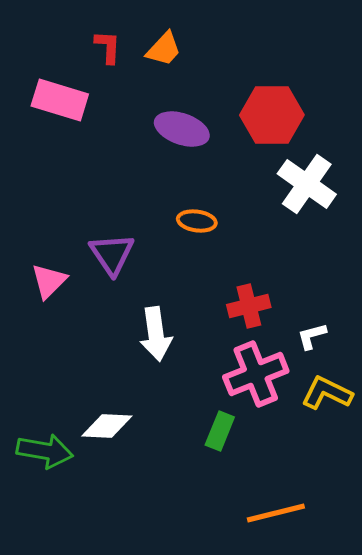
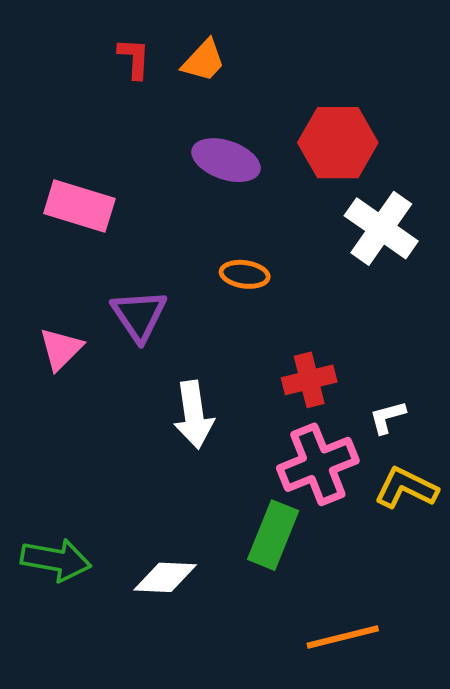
pink rectangle: (60, 100) -> (79, 206), moved
white diamond: (107, 426) -> (165, 577), moved
green rectangle: (220, 431) -> (273, 535), size x1.4

